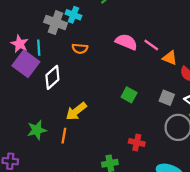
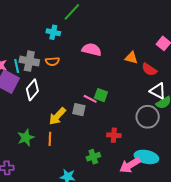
cyan cross: (73, 15) -> (53, 32), moved
gray cross: (56, 23) -> (29, 61), moved
pink line: (151, 45) -> (90, 99), moved
gray square: (167, 98) -> (79, 110), moved

